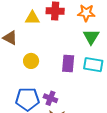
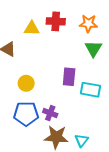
yellow circle: (31, 61) -> (26, 83), moved
cyan rectangle: (93, 65) -> (90, 90), moved

